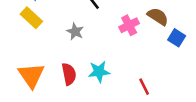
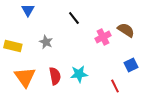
yellow rectangle: (31, 18) -> (13, 46), moved, turned -30
gray star: (75, 31) -> (46, 42), moved
blue square: (177, 38) -> (131, 65), moved, turned 32

